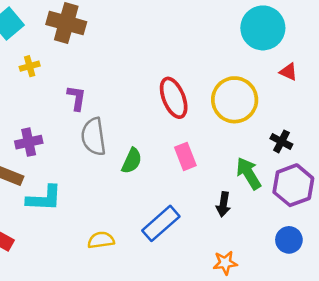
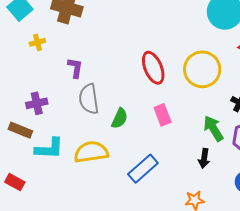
black arrow: (223, 204) -> (204, 158), moved
yellow semicircle: (101, 240) -> (91, 152), moved, size x1.6

